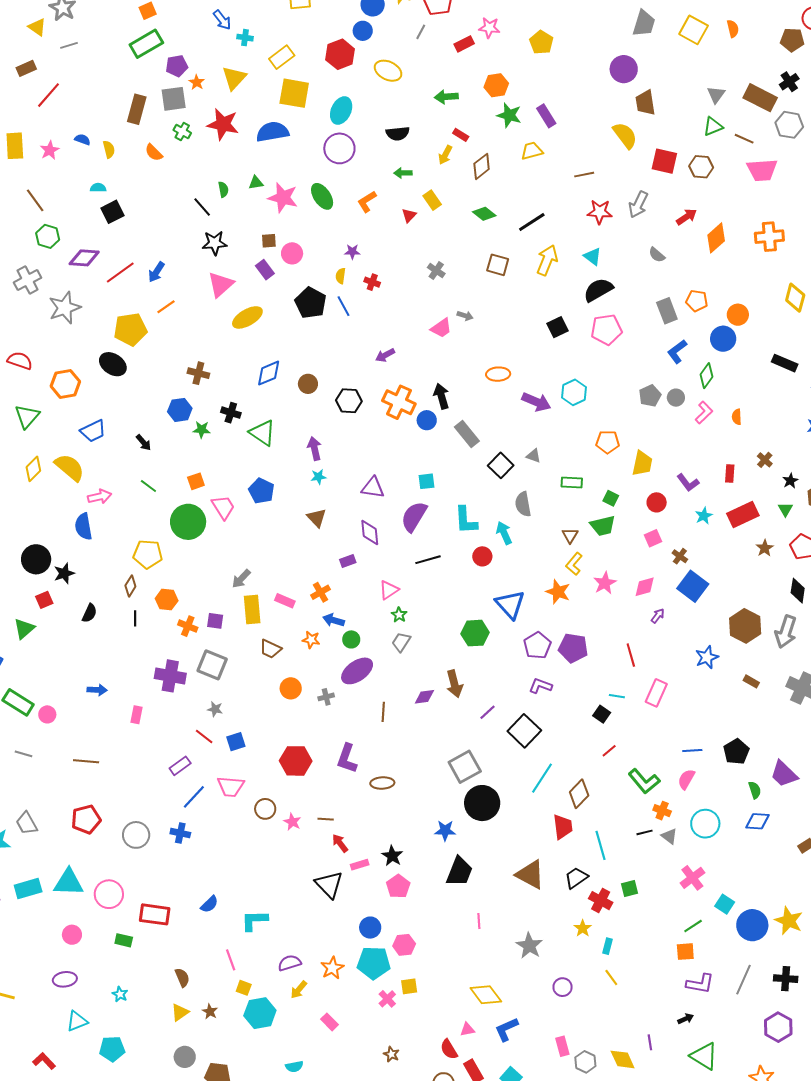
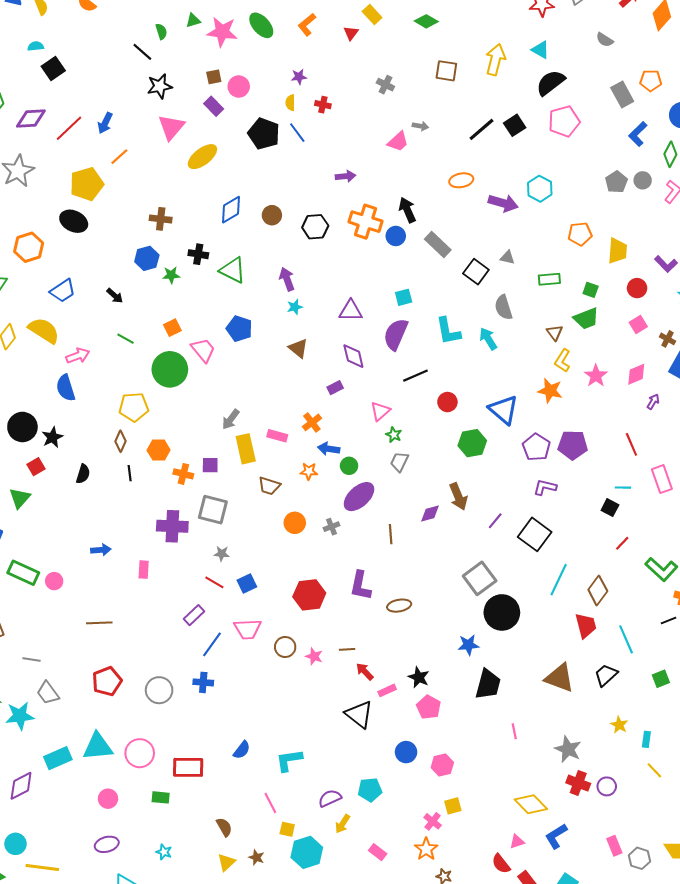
black line: (532, 222) -> (481, 129), moved
purple arrow: (385, 355) -> (345, 176), turned -150
red circle: (482, 556) -> (447, 402), moved
pink rectangle: (656, 693) -> (662, 479), turned -36
gray line: (23, 754) -> (32, 659), moved
red cross: (601, 901) -> (578, 783), moved
cyan pentagon: (374, 963) -> (370, 790), moved, size x0.7
orange star: (332, 968) -> (426, 849), moved

